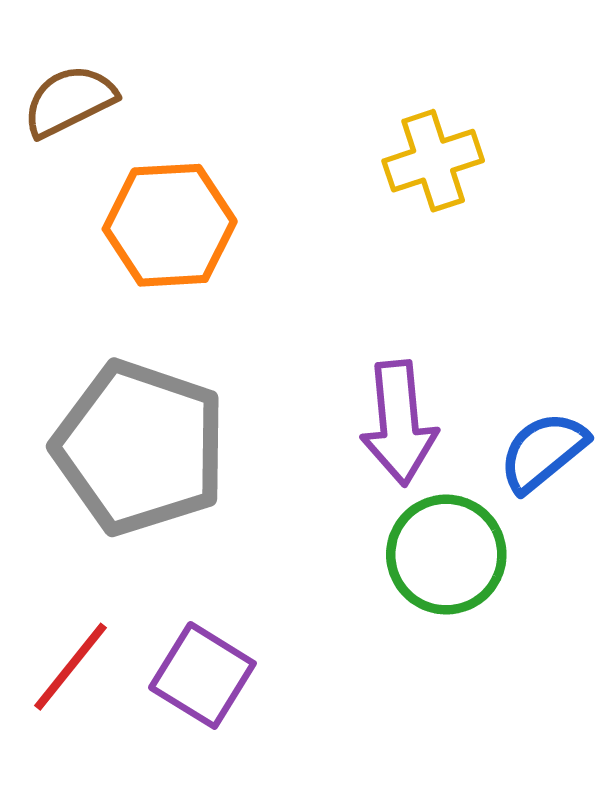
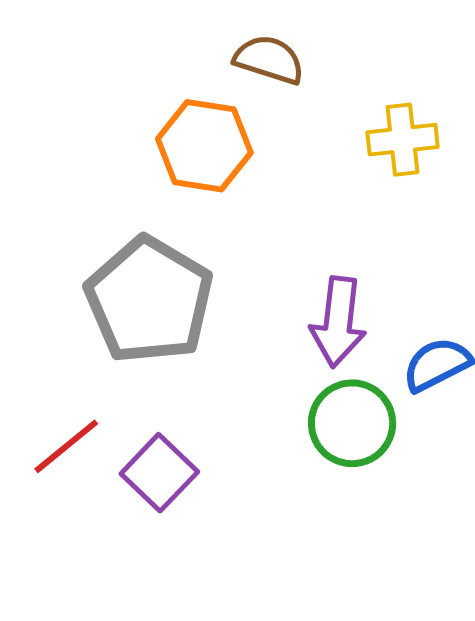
brown semicircle: (69, 101) -> (269, 60), moved, turned 32

